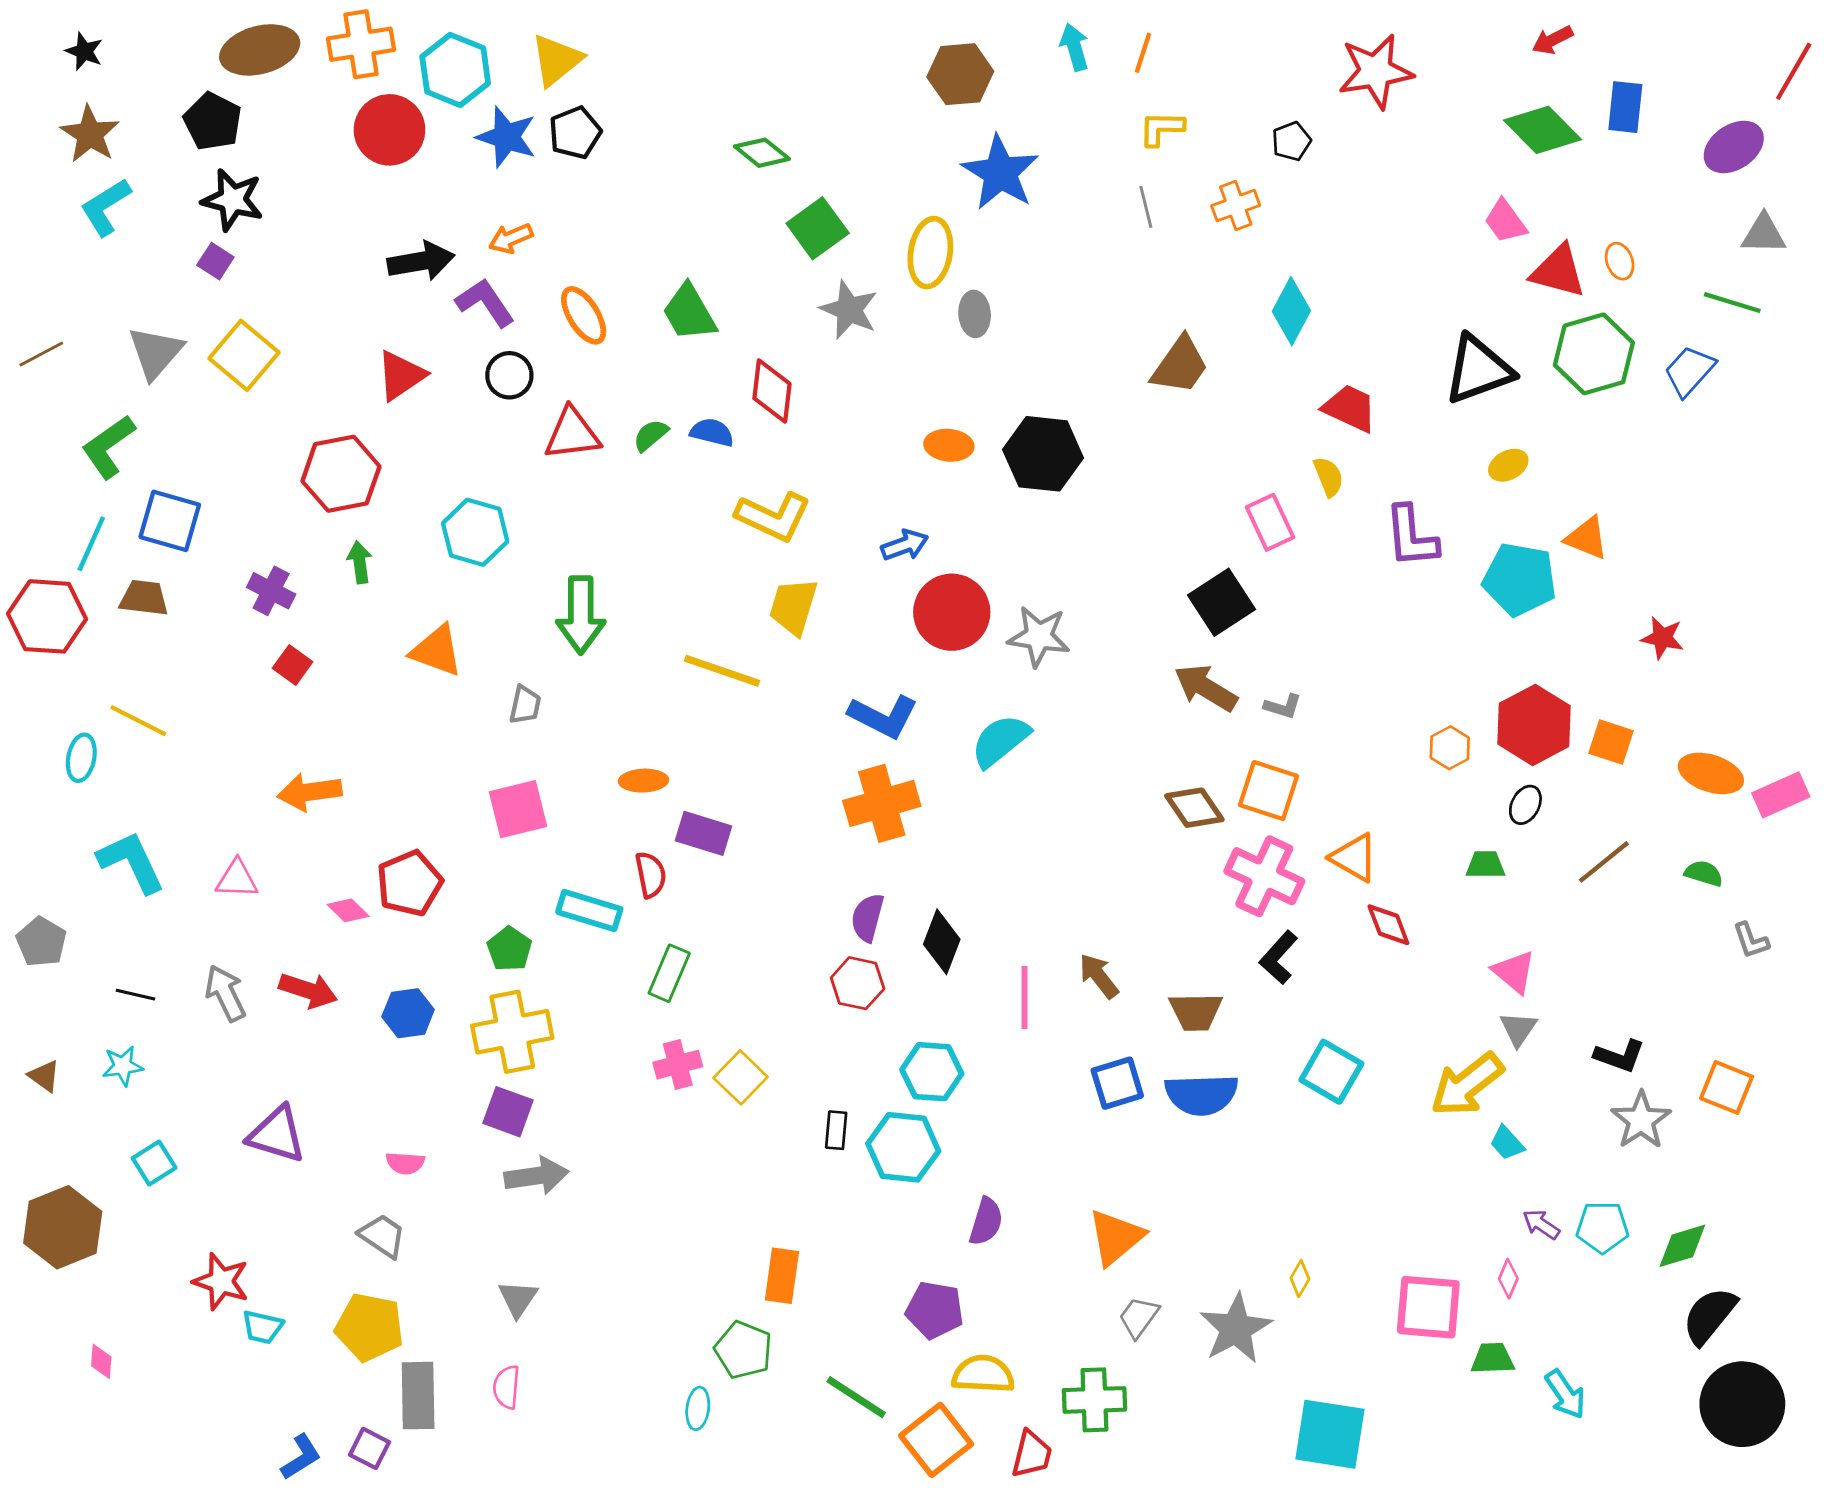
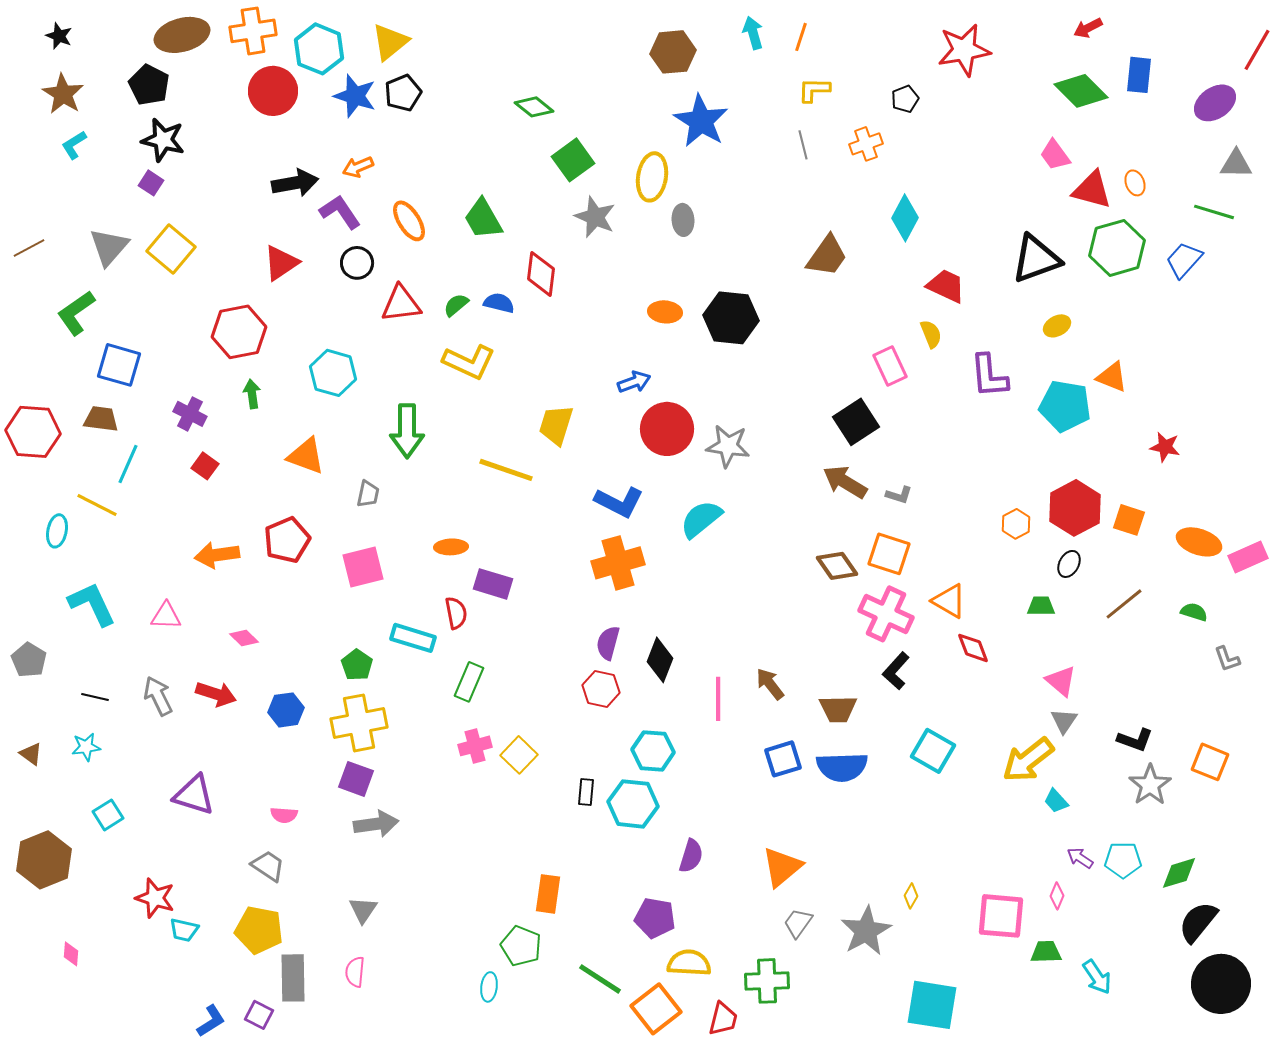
cyan L-shape: (106, 207) -> (74, 145), size x0.7
yellow L-shape: (773, 517) -> (469, 362), moved
cyan line: (91, 544) -> (128, 464), moved
red pentagon: (409, 883) -> (287, 540), moved

